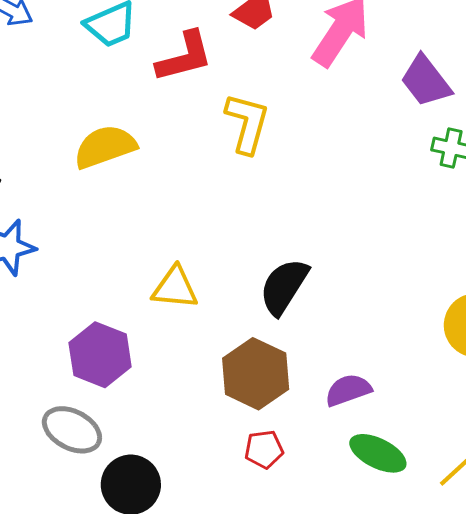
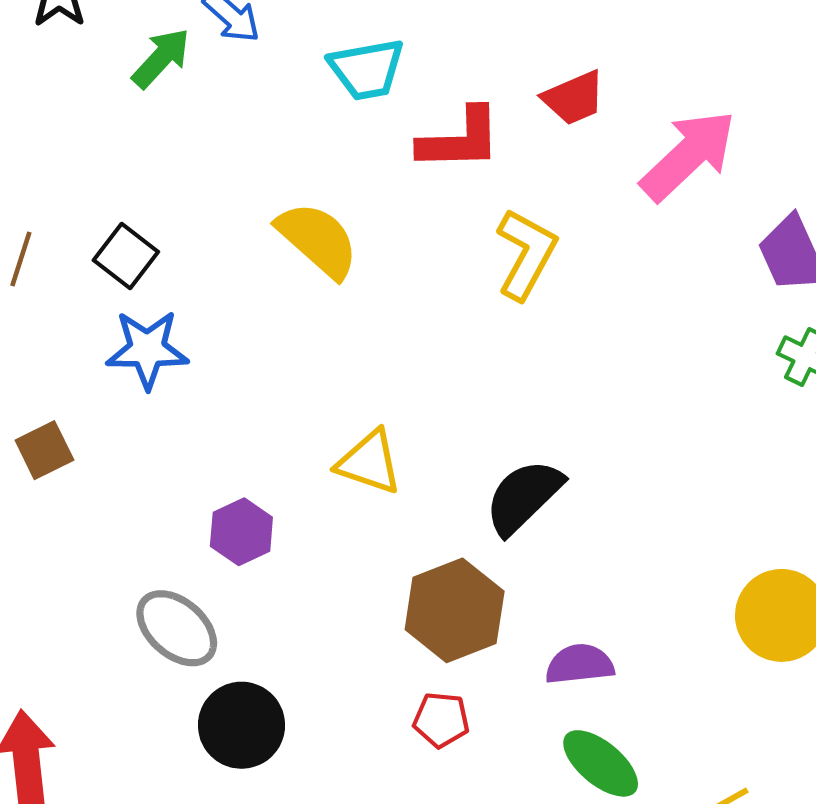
yellow semicircle: (105, 147) -> (318, 240), turned 48
purple hexagon: (100, 355) -> (241, 532), size x0.7

